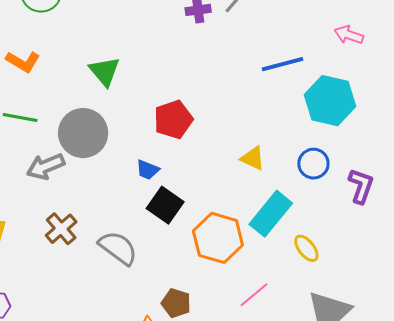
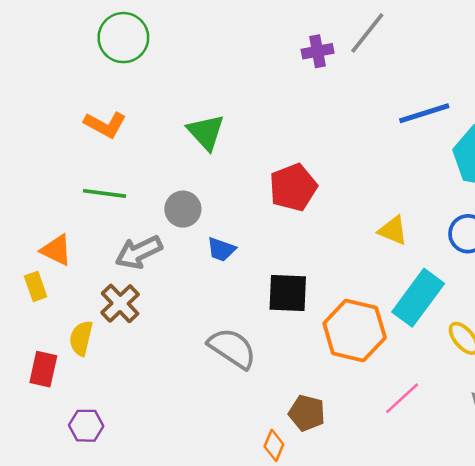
gray circle: (83, 133) -> (183, 209), size x0.6
blue trapezoid: (148, 170) -> (221, 249), moved
black square: (165, 205) -> (288, 293), turned -30
brown cross: (61, 229) -> (120, 303), moved

